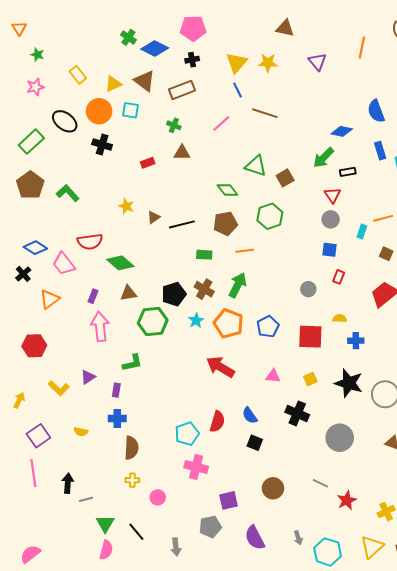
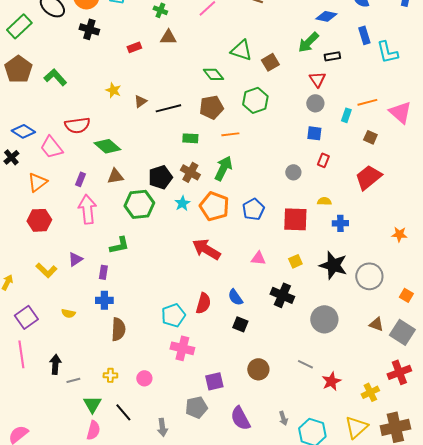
red hexagon: (34, 346) -> (39, 220), moved
yellow cross: (132, 480) -> (110, 375), moved

